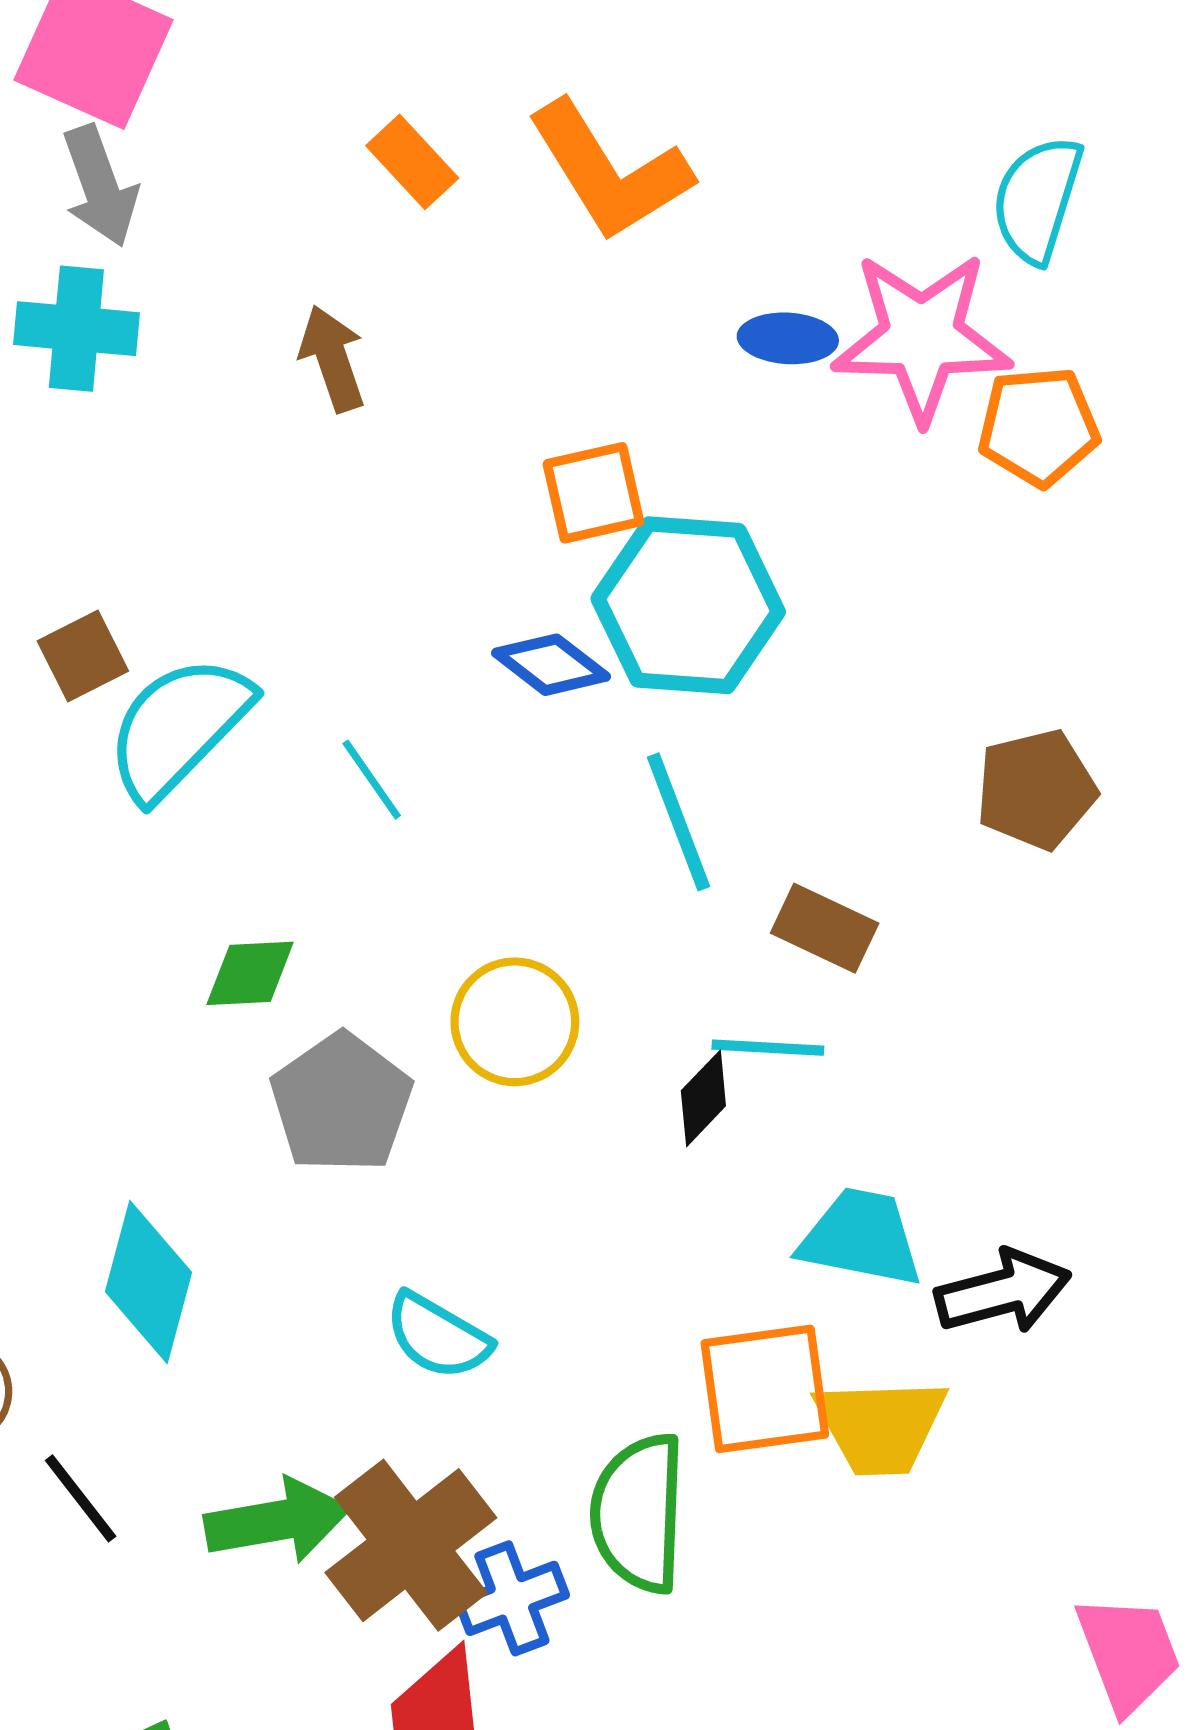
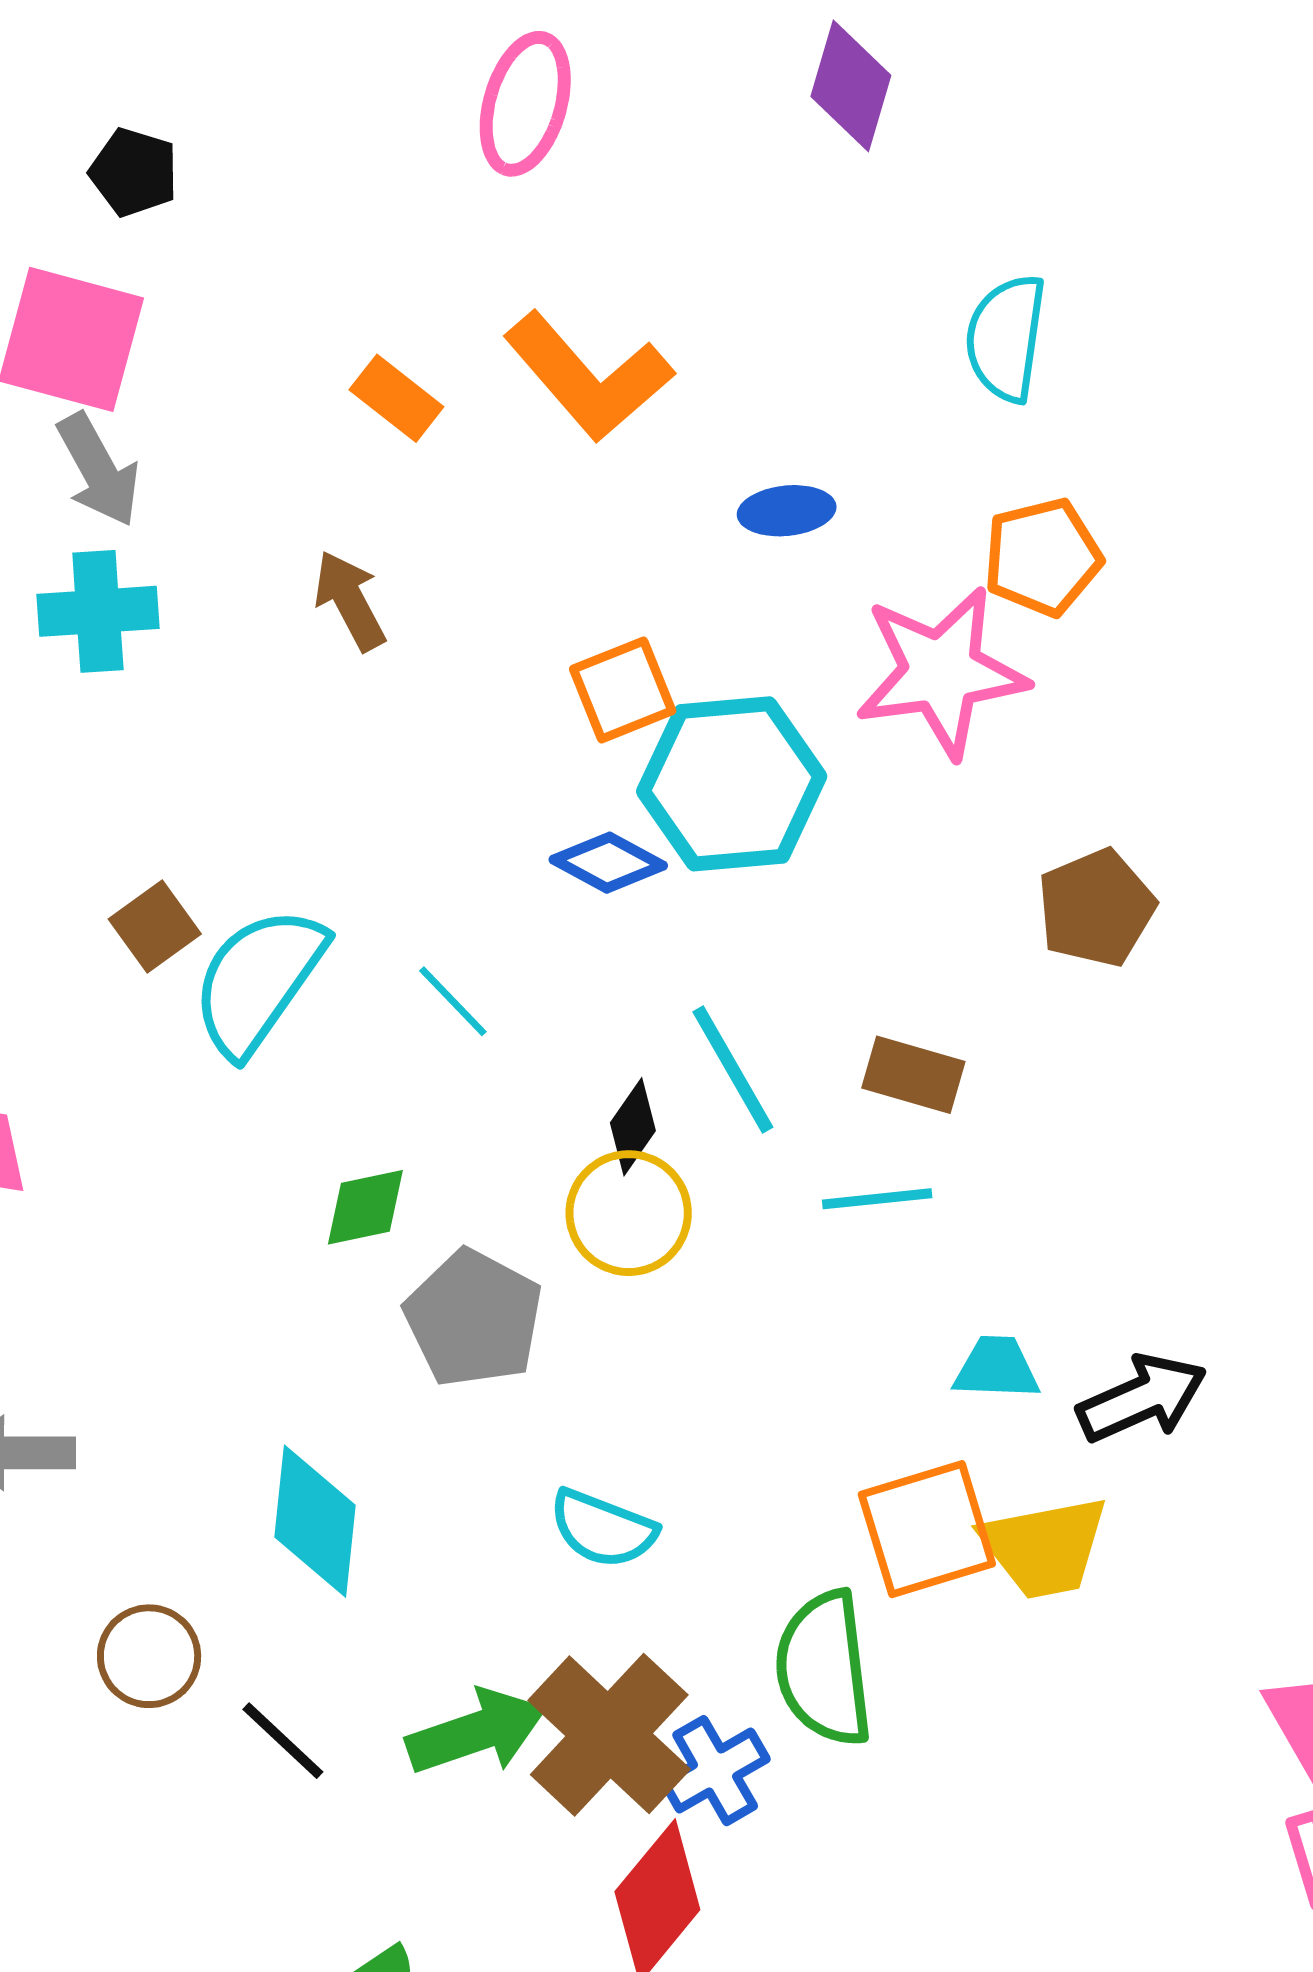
pink star: (922, 337) -> (941, 672), moved
cyan line: (679, 822) -> (733, 1069), moved
black diamond: (703, 1098) -> (633, 1127), moved
cyan trapezoid: (861, 1238) -> (996, 1368), size x0.7

